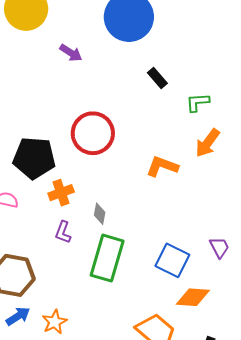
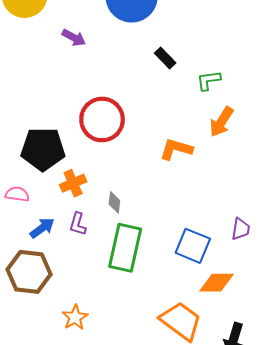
purple trapezoid: (219, 247) -> (241, 229), turned 40
blue arrow: (18, 316) -> (42, 228), moved

